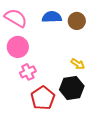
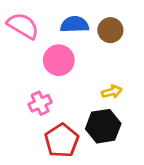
pink circle: (18, 47) -> (59, 60), moved
yellow arrow: (78, 64) -> (112, 92), turned -48

